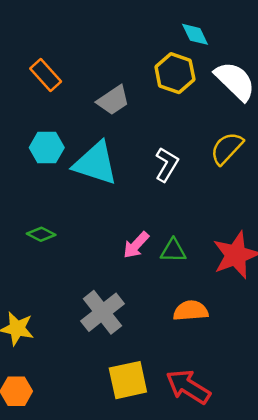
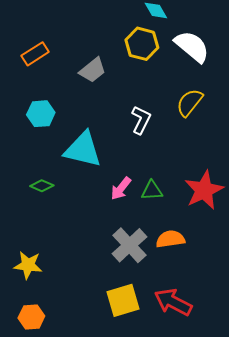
orange rectangle: (46, 75) -> (35, 54), turned -76
cyan triangle: (95, 163) -> (83, 150), moved
gray cross: (102, 312) -> (129, 245), moved

